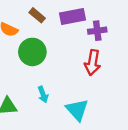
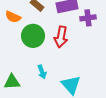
red arrow: (93, 63) -> (61, 37), moved

